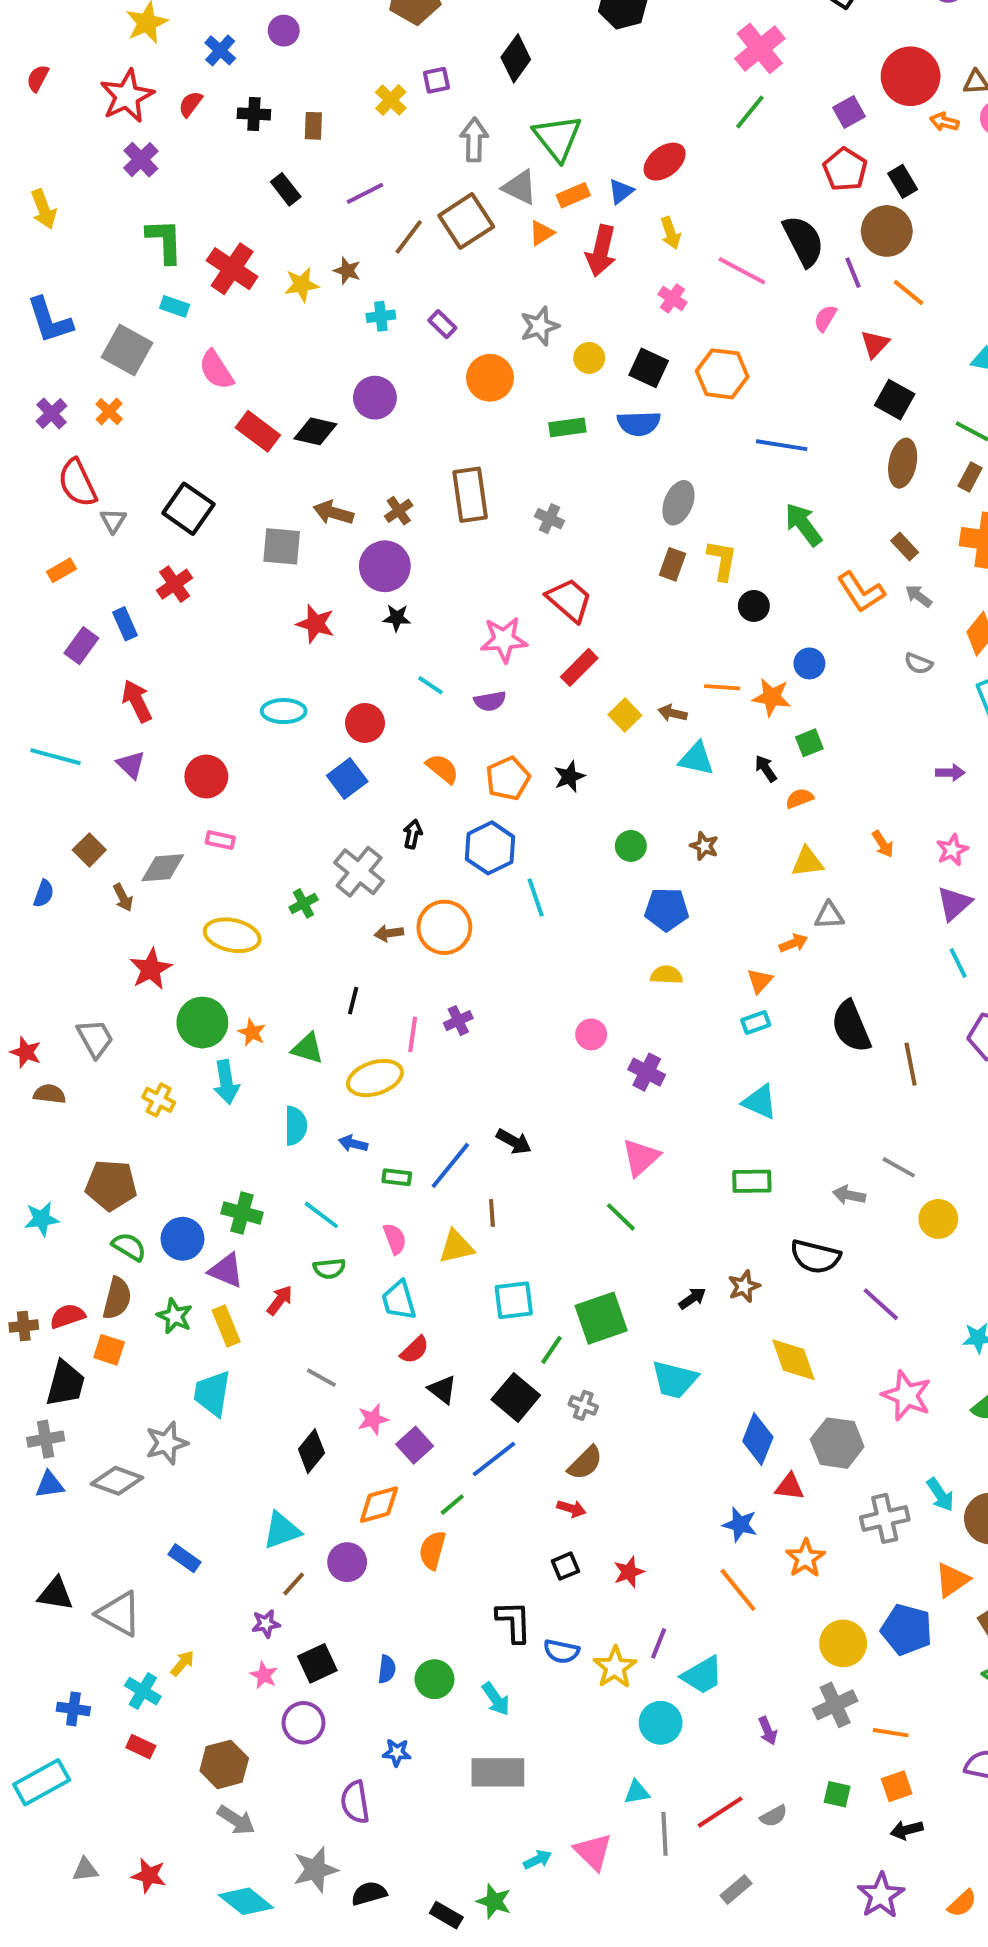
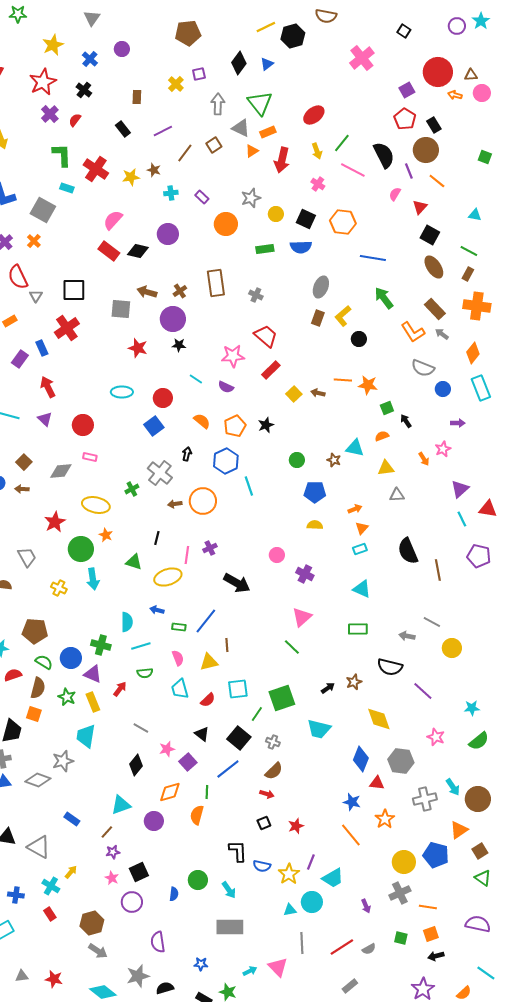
red semicircle: (190, 104) -> (75, 120), moved
green line: (750, 112) -> (342, 143), moved
black cross: (254, 114) -> (84, 90), moved, turned 35
blue triangle: (621, 191) -> (267, 64), moved
brown square: (466, 221) -> (214, 145), size x0.6
pink semicircle: (216, 370) -> (113, 220), moved, turned 75
brown ellipse: (903, 463) -> (434, 267), turned -45
black square: (188, 509) -> (74, 290), turned -35
brown rectangle: (905, 546) -> (435, 309), size x1.5
yellow L-shape: (722, 560) -> (343, 316), turned -140
red cross: (175, 584) -> (67, 328), size x1.4
blue circle: (809, 663) -> (443, 389), moved
gray semicircle: (918, 663) -> (423, 368), moved, size x1.6
purple semicircle: (490, 701) -> (226, 387), turned 35
cyan triangle: (696, 759) -> (355, 448), moved
black arrow: (766, 769) -> (406, 421), moved
pink star: (952, 850) -> (443, 449), moved
brown arrow: (123, 898) -> (22, 489), moved, turned 120
orange arrow: (794, 943) -> (355, 509), moved
orange star: (252, 1032) -> (106, 535), moved
cyan semicircle: (296, 1126) -> (127, 622), moved
black arrow: (514, 1142) -> (237, 583), moved, size x1.5
cyan line: (321, 1215) -> (141, 646), turned -54
red semicircle: (67, 1316) -> (13, 675), moved
red semicircle: (415, 1350) -> (208, 700), moved
pink star: (907, 1395) -> (436, 737), size x0.7
green line: (452, 1505) -> (207, 792), turned -48
brown line: (294, 1584) -> (107, 832), moved
blue semicircle: (387, 1669) -> (174, 894), moved
red rectangle: (141, 1747) -> (50, 914), turned 32
blue star: (397, 1753) -> (201, 964), moved
cyan triangle: (637, 1792) -> (290, 910), moved
gray line: (665, 1834) -> (302, 943), moved

